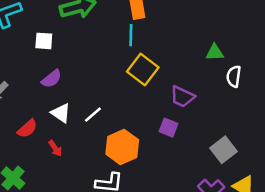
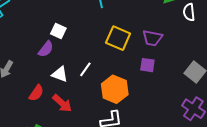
white square: (44, 41) -> (58, 31), moved, turned 35
yellow square: (143, 70) -> (118, 38), moved
red arrow: (55, 148) -> (62, 103), size x1.5

